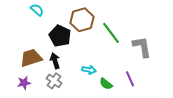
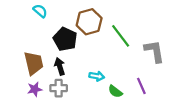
brown trapezoid: (31, 58) -> (34, 63), turned 95
gray cross: (54, 81) -> (59, 88), turned -35
purple star: (24, 83) -> (35, 89), moved

